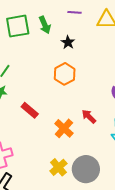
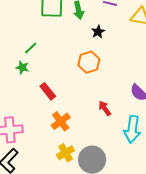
orange cross: (64, 128) -> (61, 121), moved

